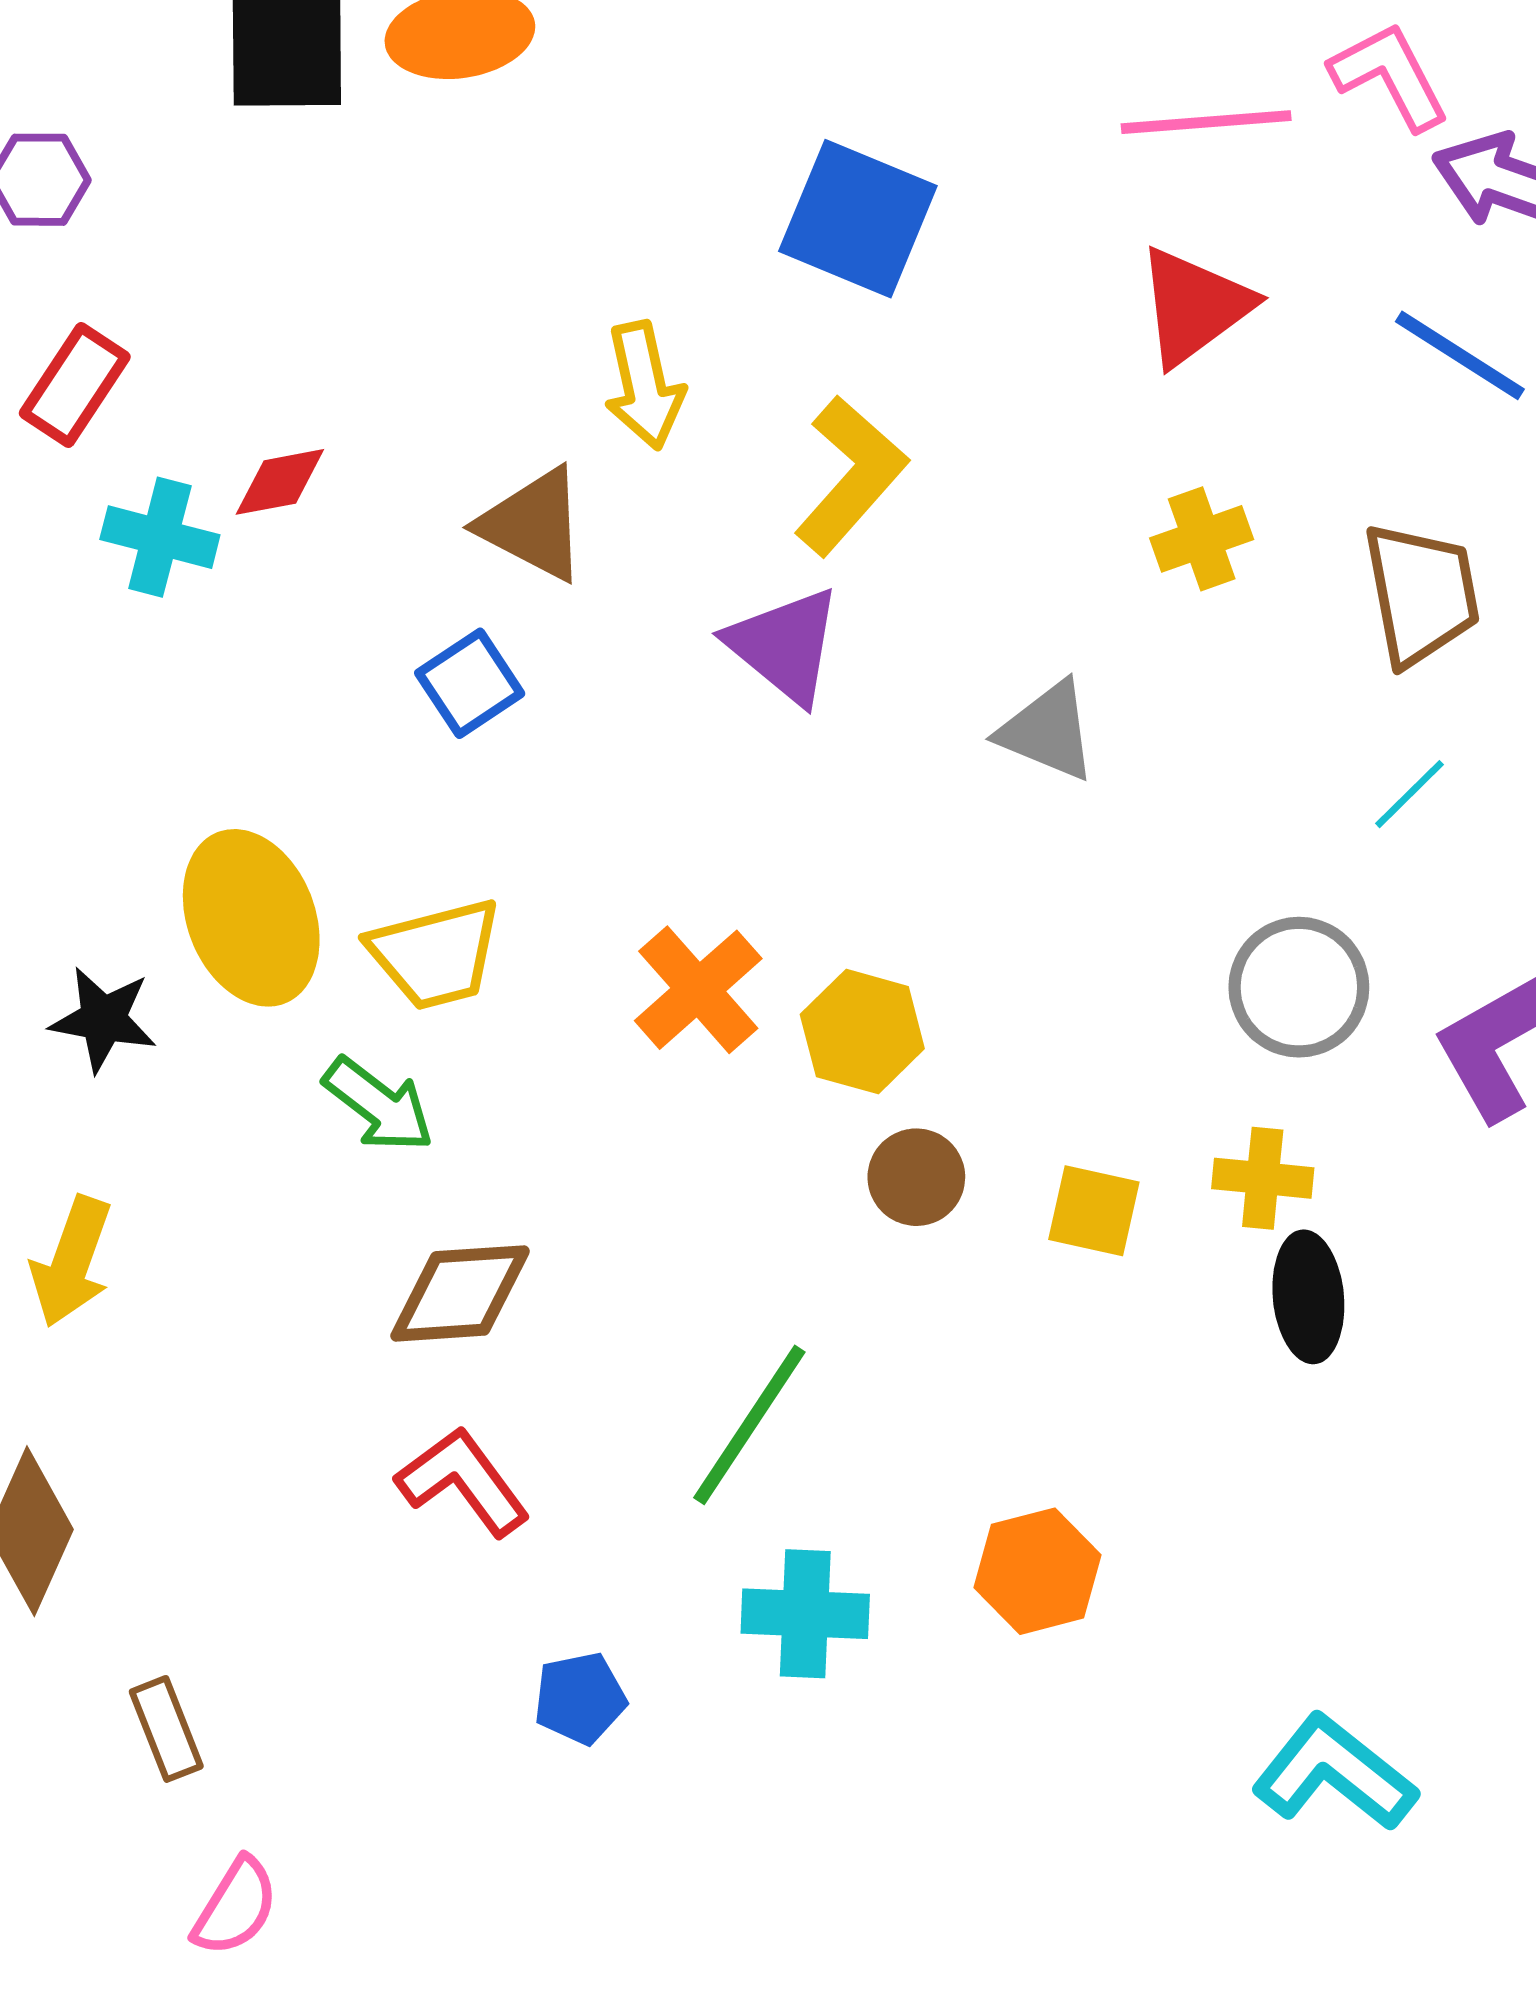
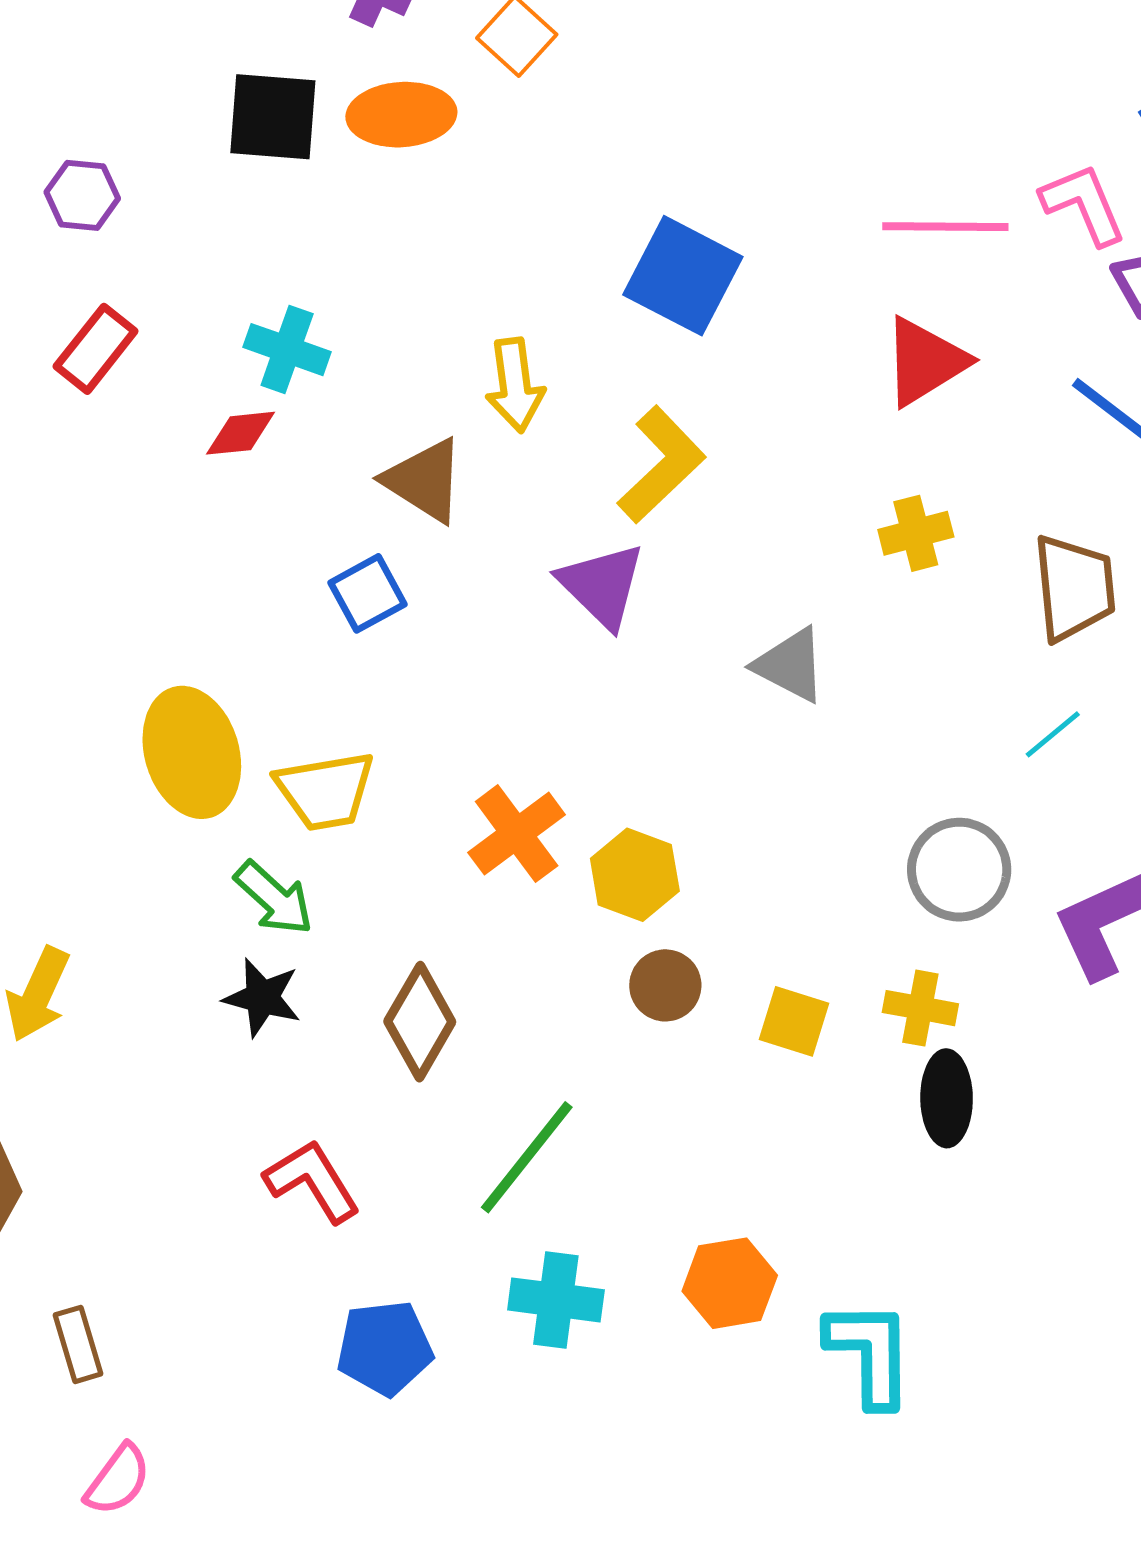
cyan cross: (160, 537) -> (287, 350), moved
black star: (103, 1019) -> (262, 998), moved
brown diamond: (460, 1293) -> (420, 1022), moved, turned -61
blue pentagon: (580, 1698) -> (385, 1348), size x1.4
cyan L-shape: (1334, 1773) -> (870, 1353), moved, turned 46

